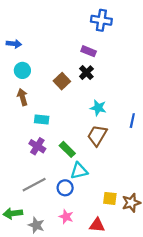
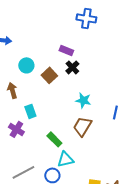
purple rectangle: (89, 51) -> (66, 50), moved
cyan circle: (22, 70) -> (26, 65), moved
cyan rectangle: (42, 120) -> (30, 111), turned 64
purple cross: (37, 146) -> (16, 129), moved

